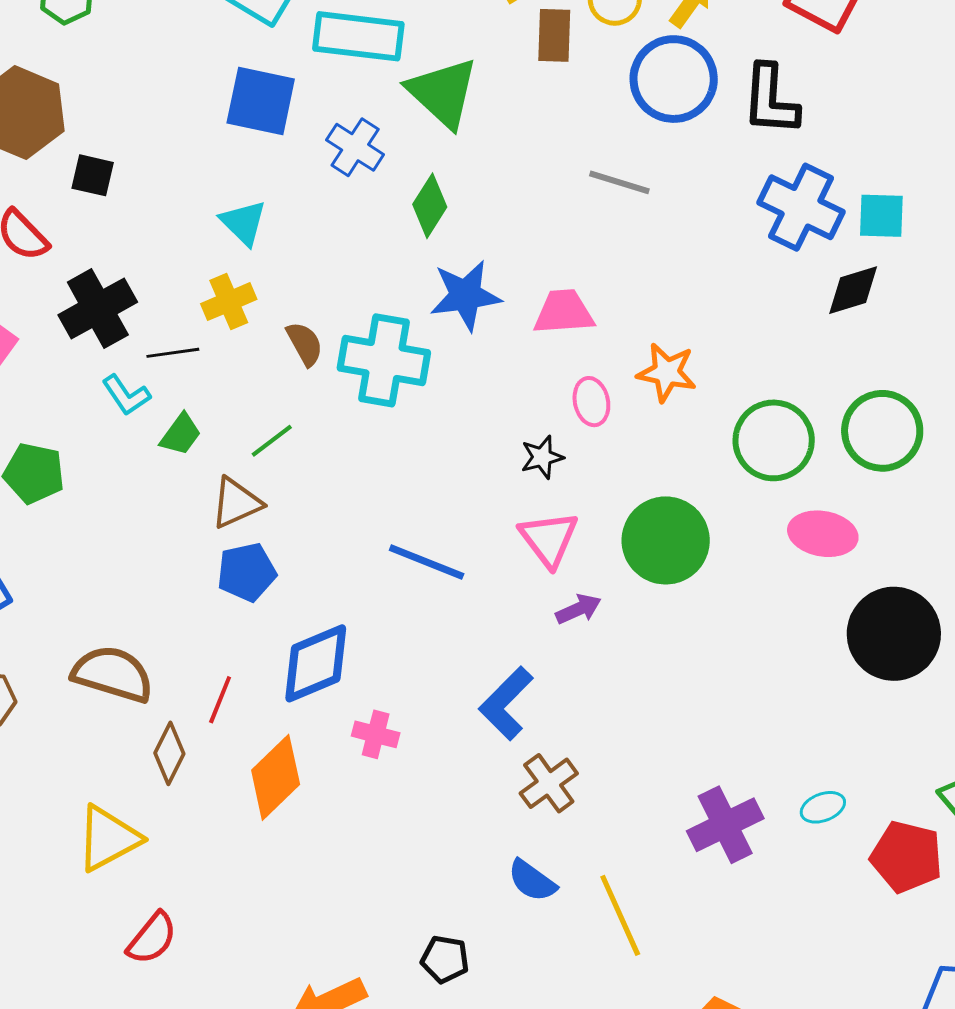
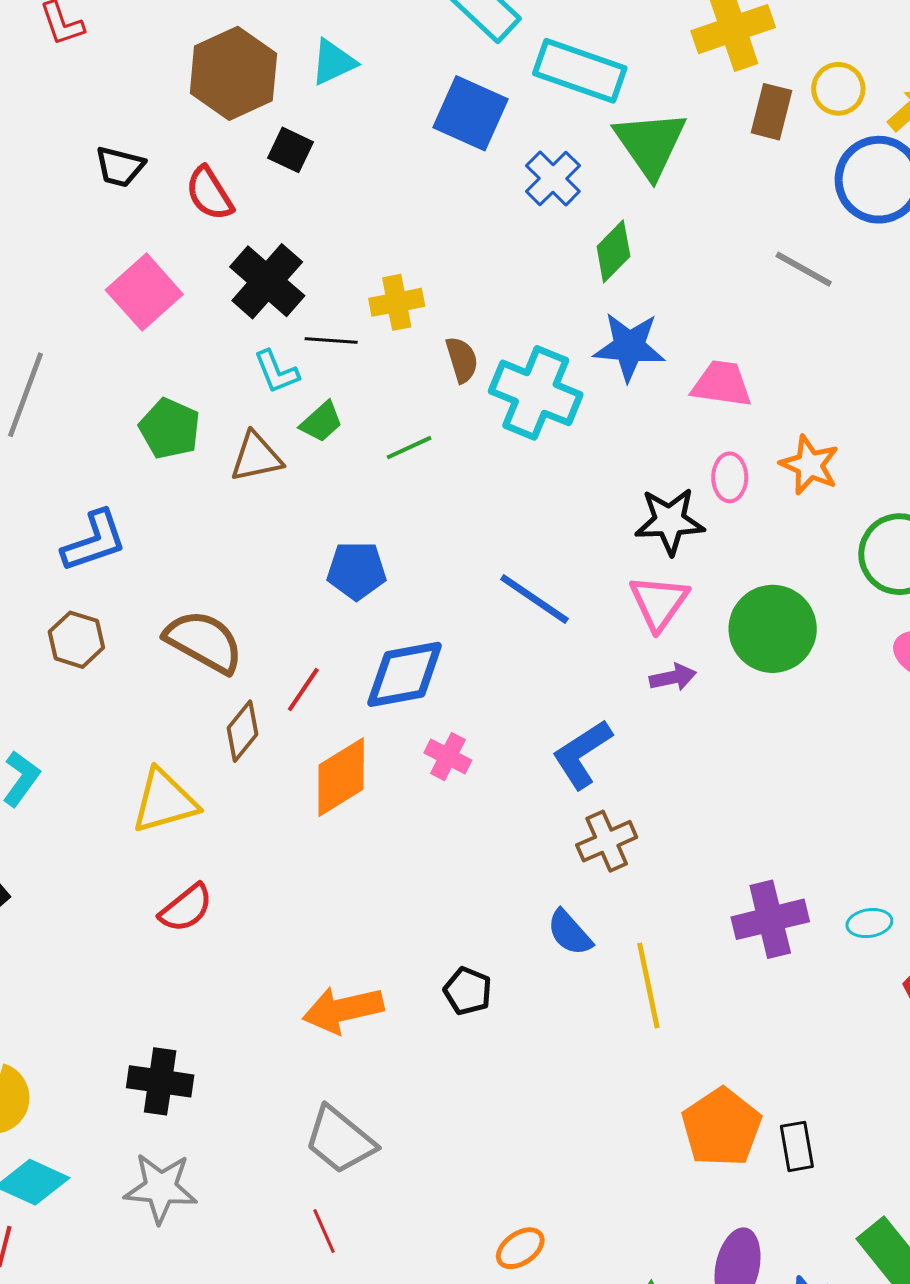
cyan triangle: (243, 223) -> (333, 62), moved, turned 38
black cross: (98, 309) -> (267, 281), turned -32
black star: (542, 457) -> (670, 521), size x1.6
brown triangle: (236, 503) -> (256, 457), moved

